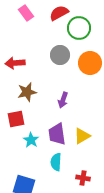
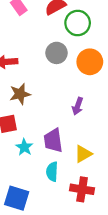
purple arrow: (63, 100) -> (78, 106), moved
yellow triangle: (82, 136) -> (83, 154), moved
red cross: (83, 178) -> (82, 189), size x1.5

